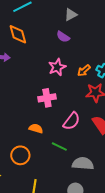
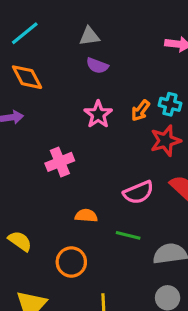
gray triangle: (71, 15) -> (89, 36), moved, turned 32
pink cross: (47, 98) -> (60, 162), moved
pink semicircle: (72, 121) -> (138, 192), turned 42

